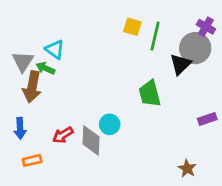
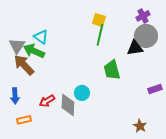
purple cross: (206, 27) -> (143, 16), moved, turned 32
green line: (155, 36) -> (100, 35), moved
black triangle: (180, 64) -> (135, 48), turned 36
green arrow: (45, 68) -> (34, 51), size x1.5
brown arrow: (32, 87) -> (24, 65), turned 125

